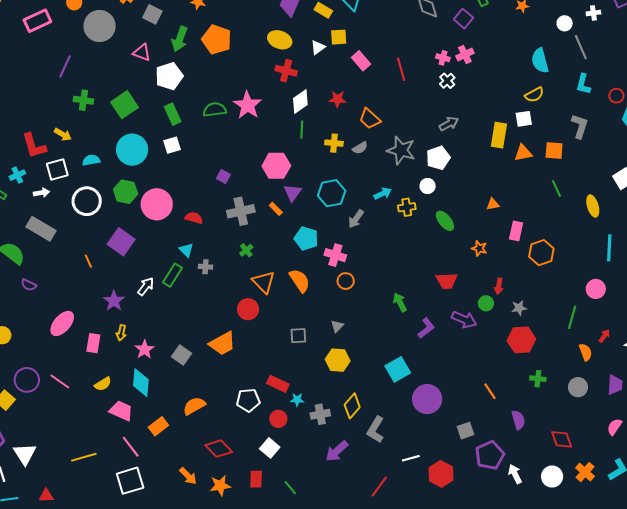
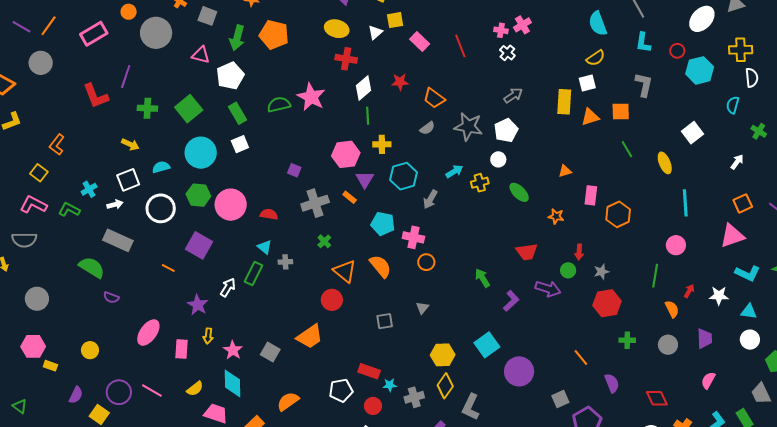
yellow cross: (334, 143) -> (382, 144), moved
red L-shape: (34, 146) -> (96, 96), moved
orange line: (88, 261) -> (168, 268), turned -32
yellow hexagon: (338, 360) -> (443, 355), moved

